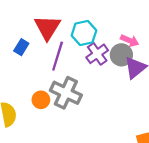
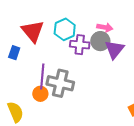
purple cross: (97, 54) -> (80, 45), turned -36
purple line: (58, 56) -> (42, 76), moved

